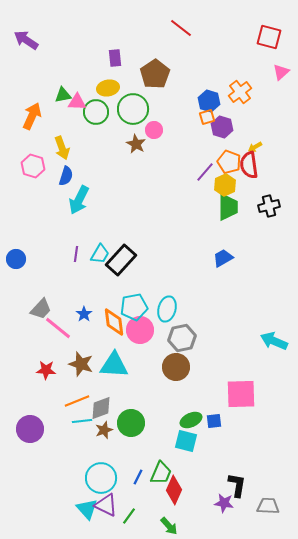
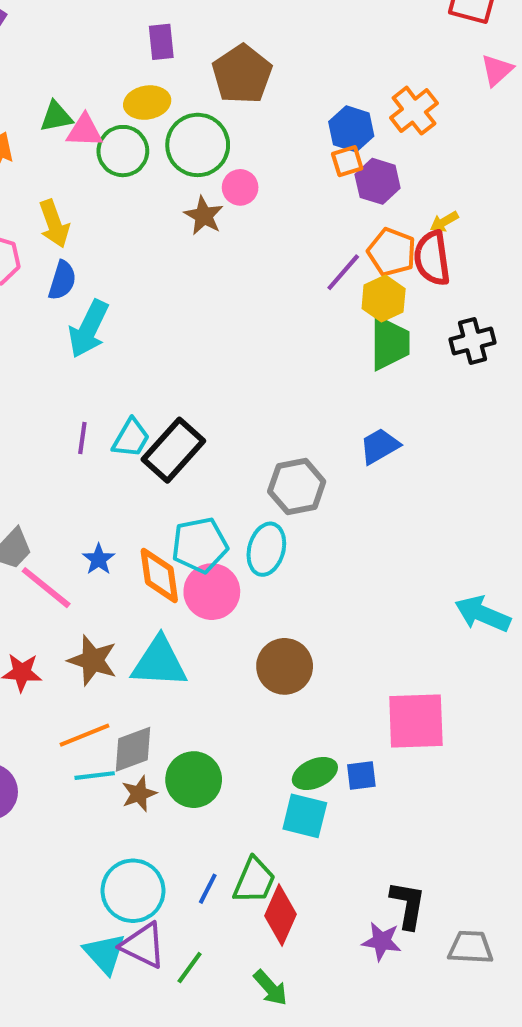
gray hexagon: (182, 338) -> (297, 487), moved

